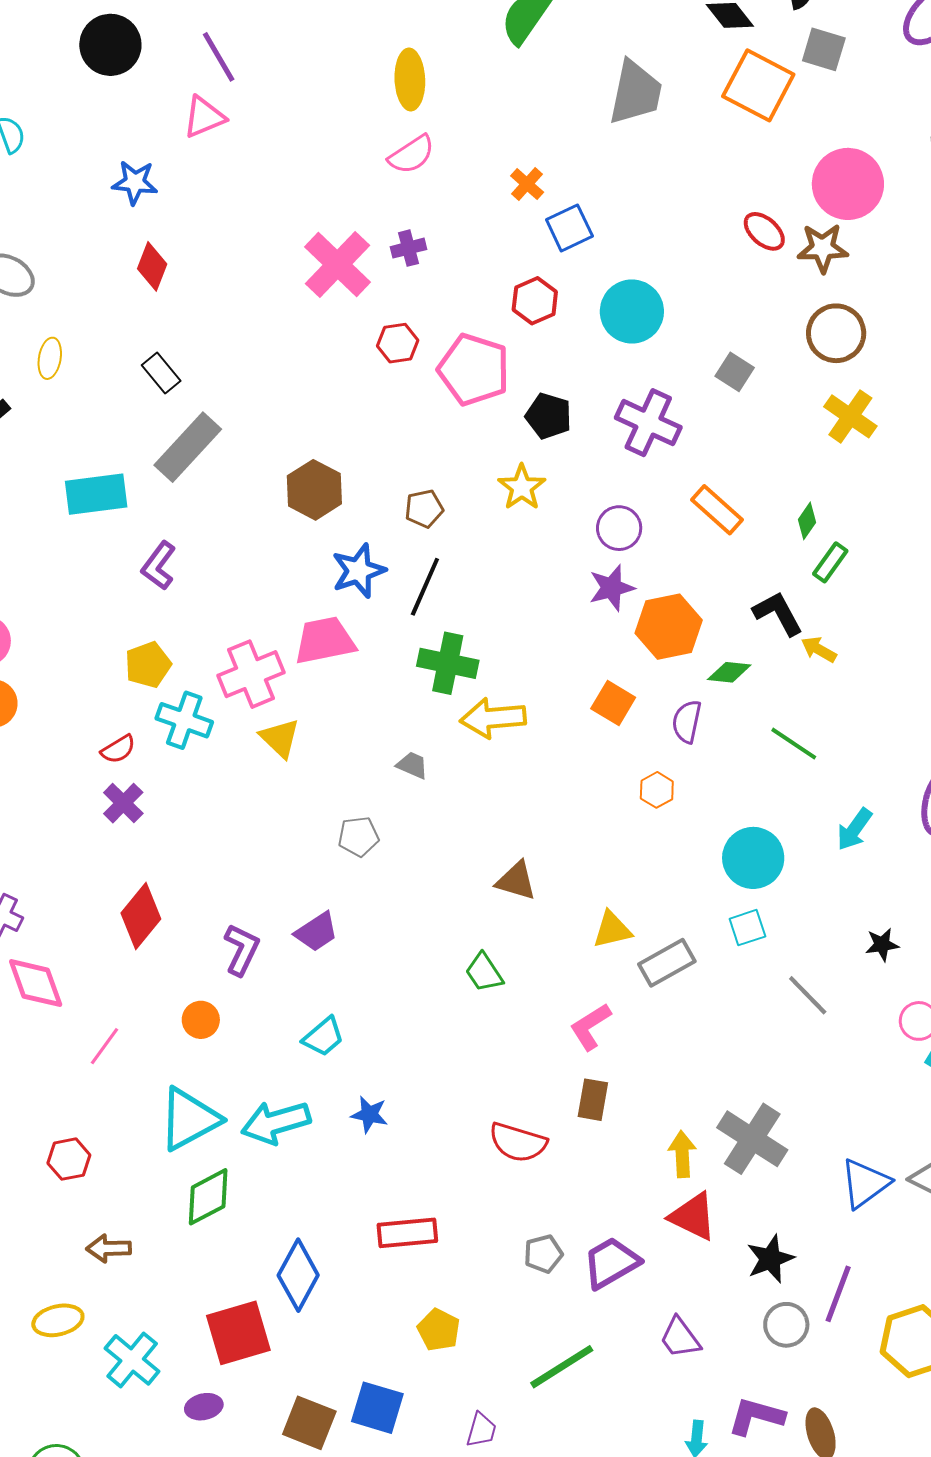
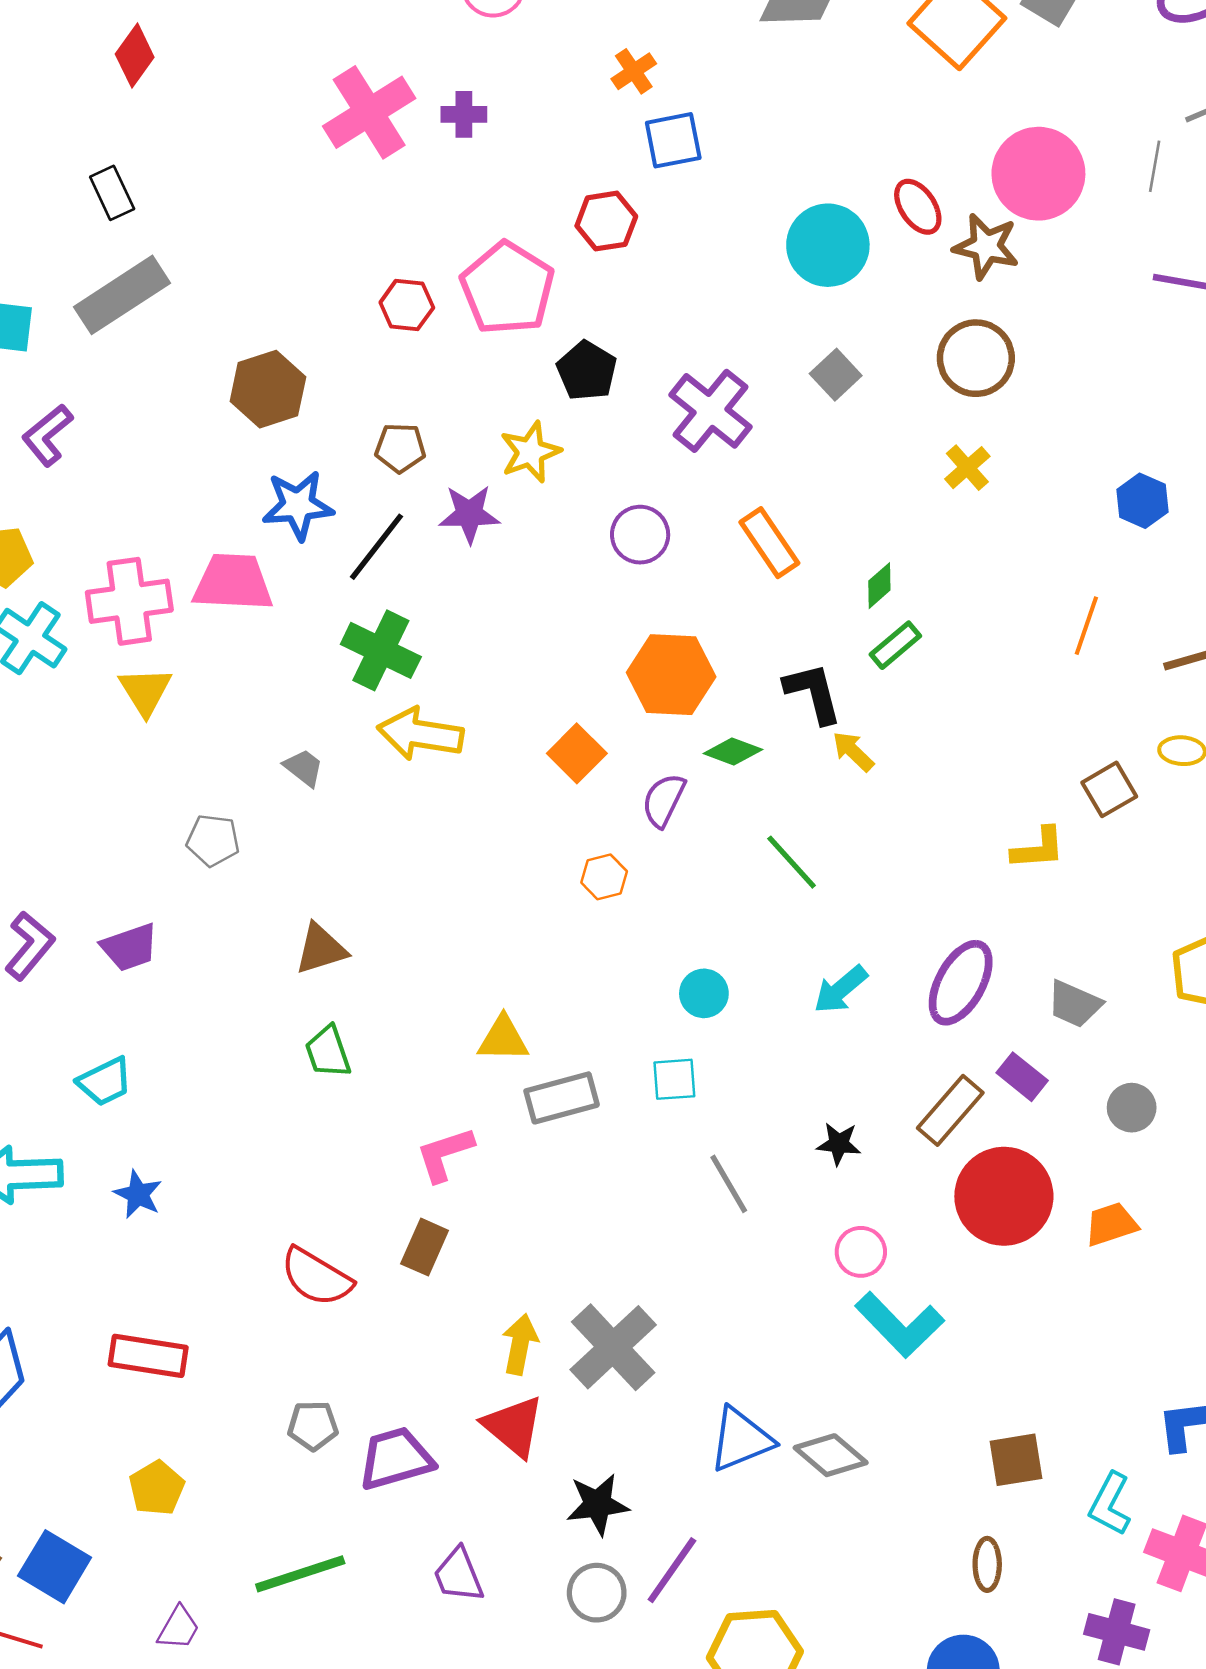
cyan circle: (632, 312) -> (828, 245), moved
red hexagon: (398, 343) -> (407, 305), moved
yellow cross: (850, 416) -> (967, 468), size x0.7
purple star: (612, 588) -> (469, 514), moved
cyan circle: (753, 858) -> (704, 993), size x0.6
brown triangle: (516, 881) -> (321, 949), moved, turned -48

